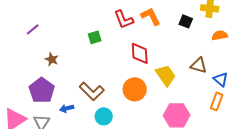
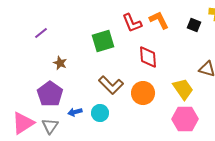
green square: (95, 37) -> (103, 41), size x1.6
yellow trapezoid: (166, 75) -> (183, 89), moved
brown L-shape: (92, 91) -> (111, 85), moved
cyan circle: (104, 116) -> (100, 113), moved

